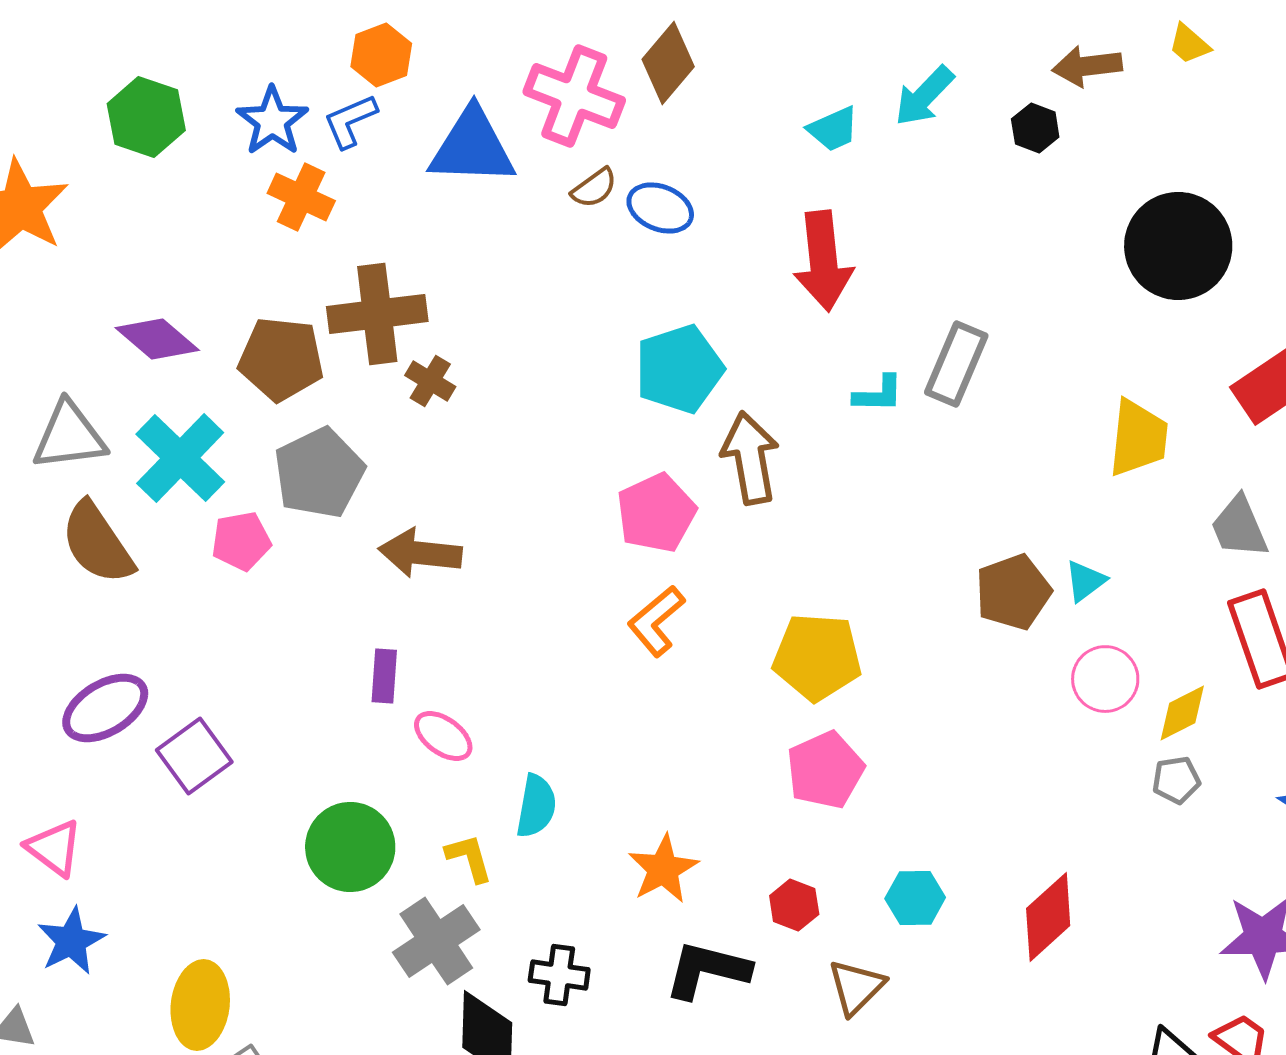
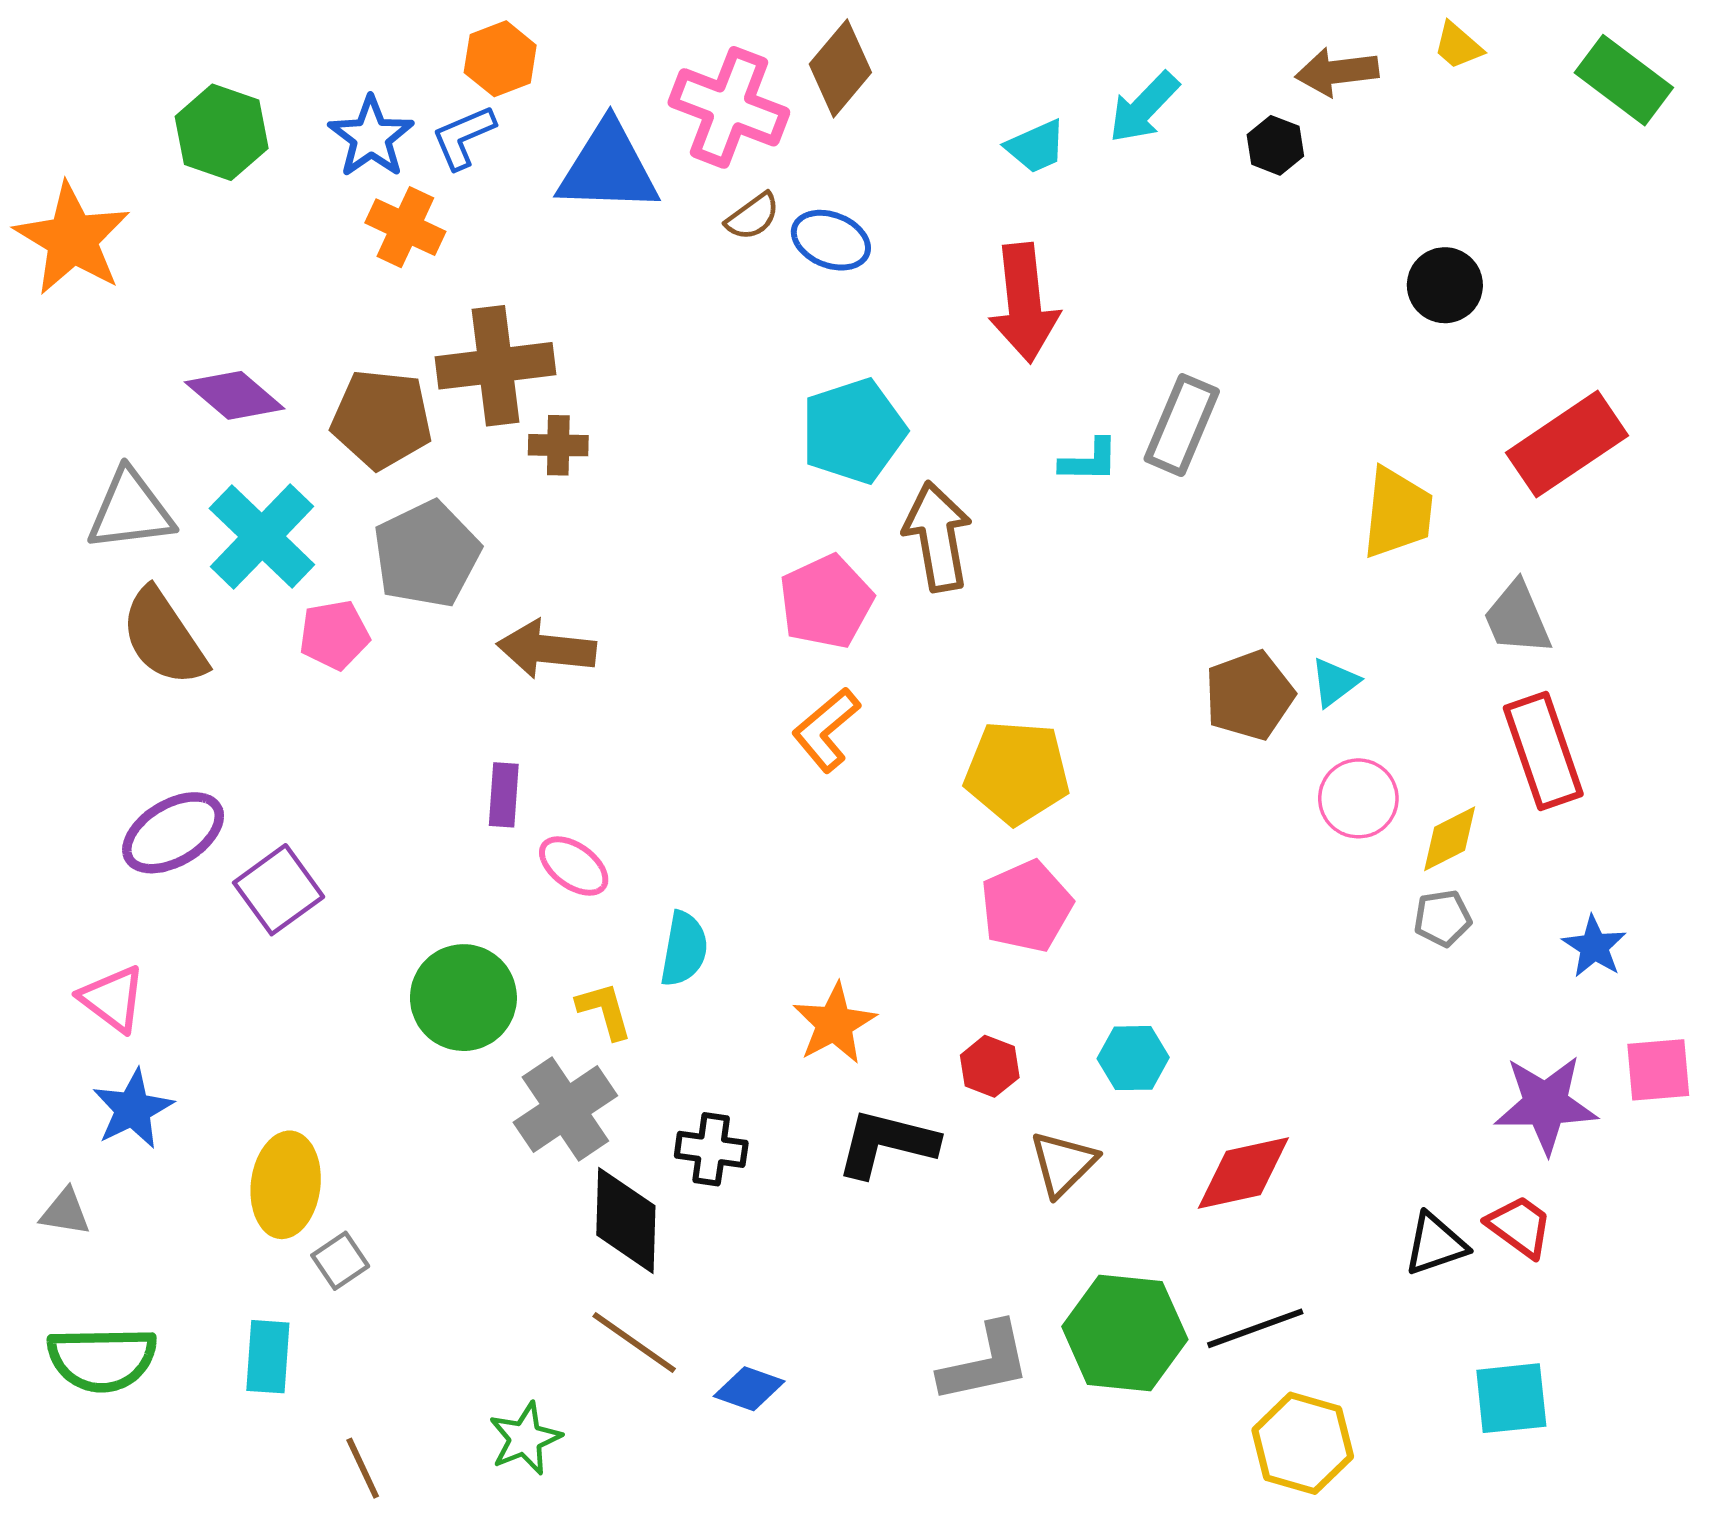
black circle: (1178, 246) -> (1445, 285), size x0.6
brown cross: (430, 381) -> (558, 445), turned -30
red diamond: (1048, 917) -> (1243, 1173), moved, turned 30

